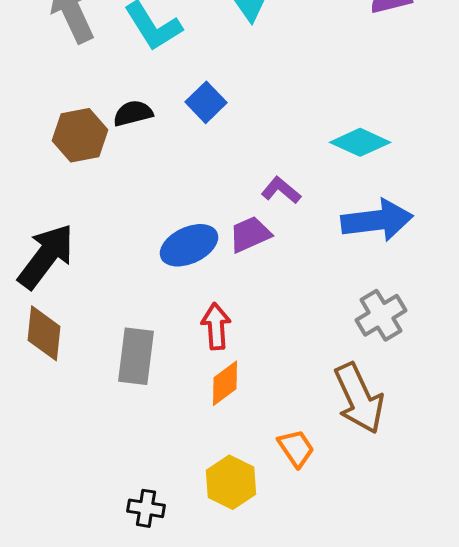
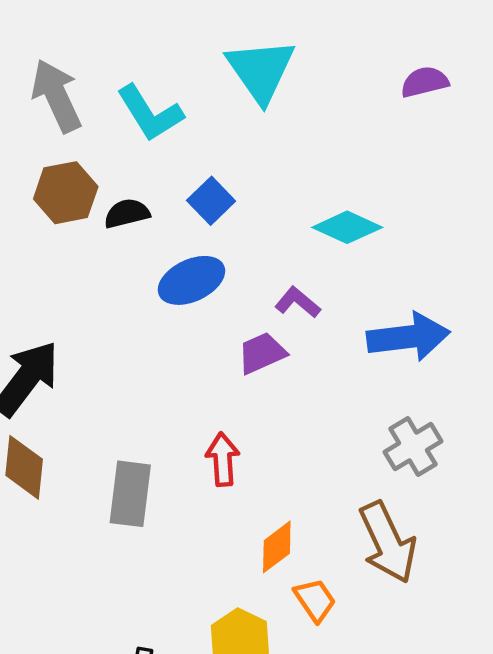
brown hexagon: (80, 135) -> (66, 193), moved
cyan diamond: (360, 142) -> (347, 227), moved
blue ellipse: (189, 245) -> (191, 280), moved
orange diamond: (225, 383) -> (277, 547), moved

